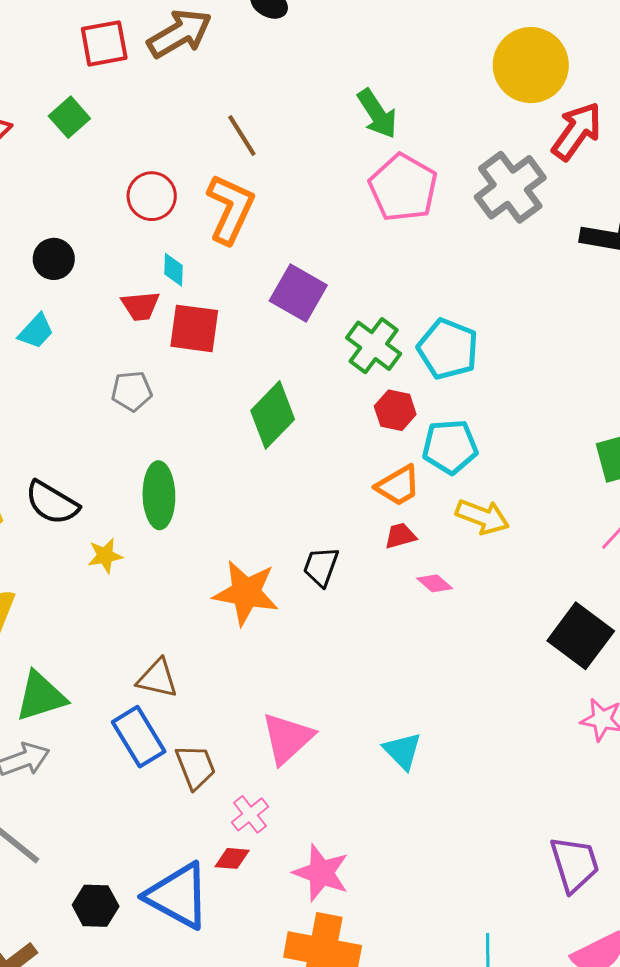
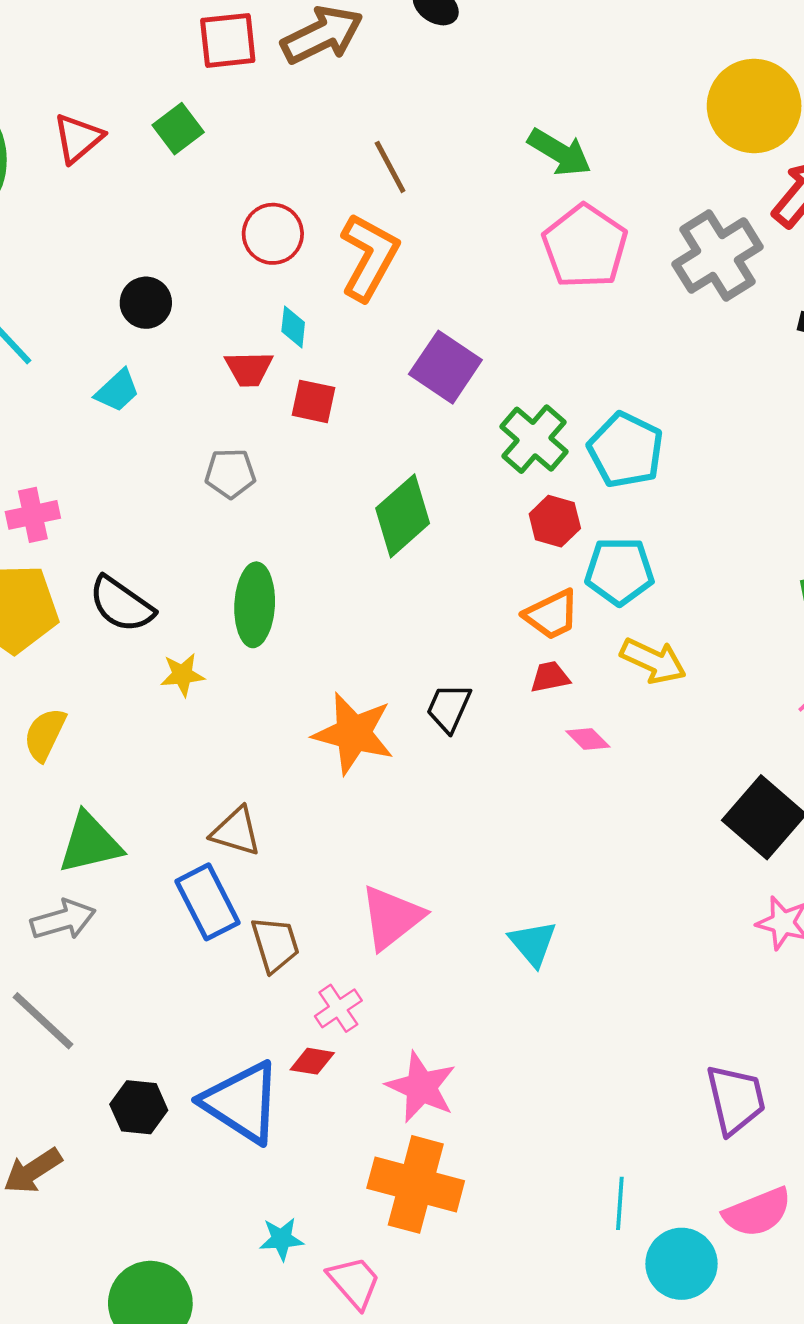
green arrow: (377, 114) -> (560, 152), turned -30
red square: (194, 328) -> (313, 401), size x0.7

